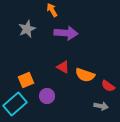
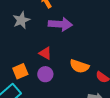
red triangle: (63, 67) -> (45, 53), moved
purple circle: (47, 96) -> (45, 74), moved

